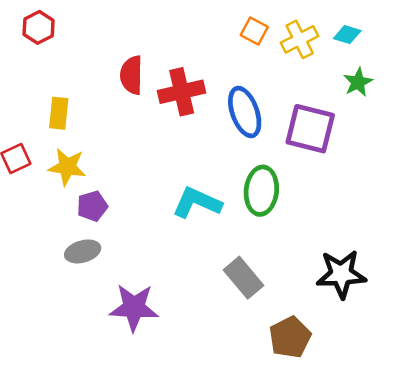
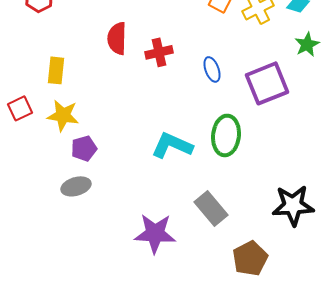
red cross: (182, 92) -> (159, 52), size x0.7
blue ellipse: (245, 112) -> (212, 69), size x0.6
purple square: (310, 129) -> (267, 83), turned -36
purple star: (134, 307) -> (155, 233), moved

